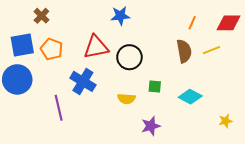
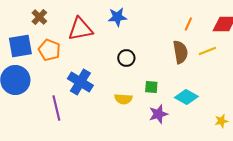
red triangle: (96, 47) -> (80, 29), moved
black circle: (129, 57) -> (126, 58), size x0.7
purple star: (151, 126) -> (158, 114), moved

